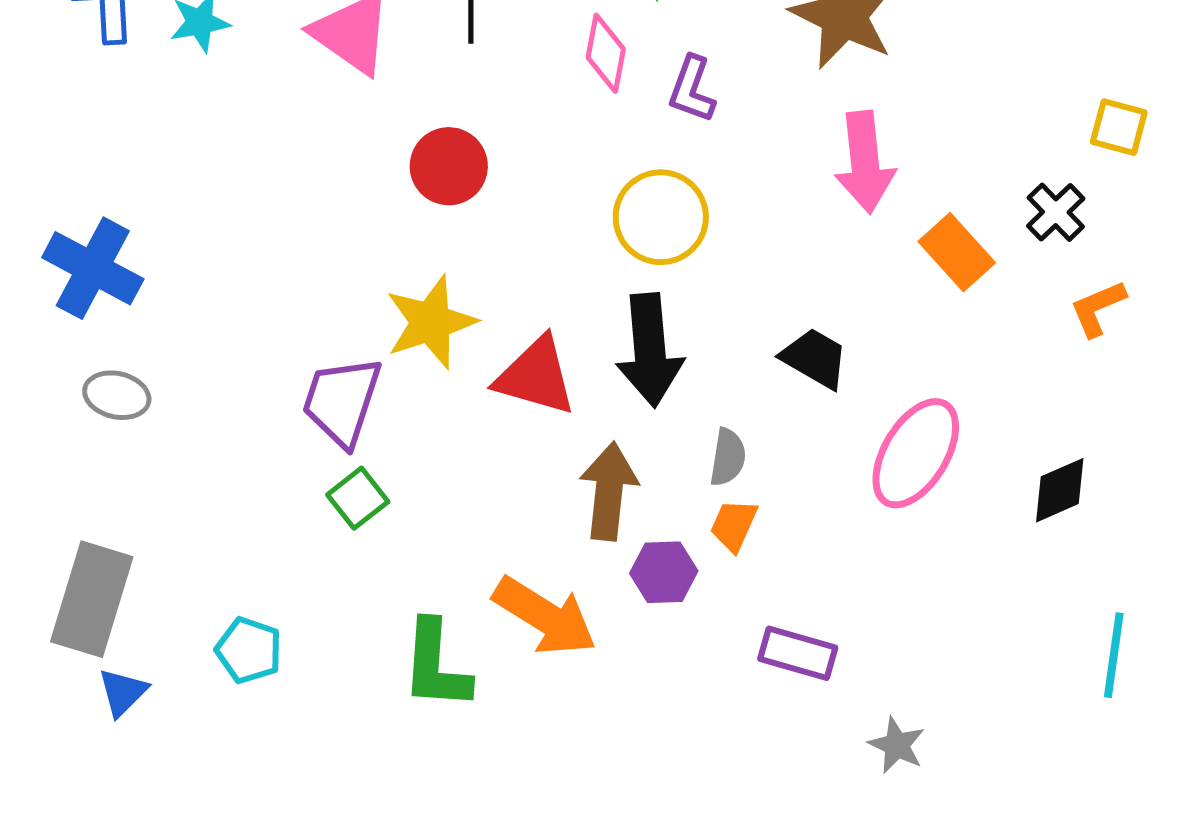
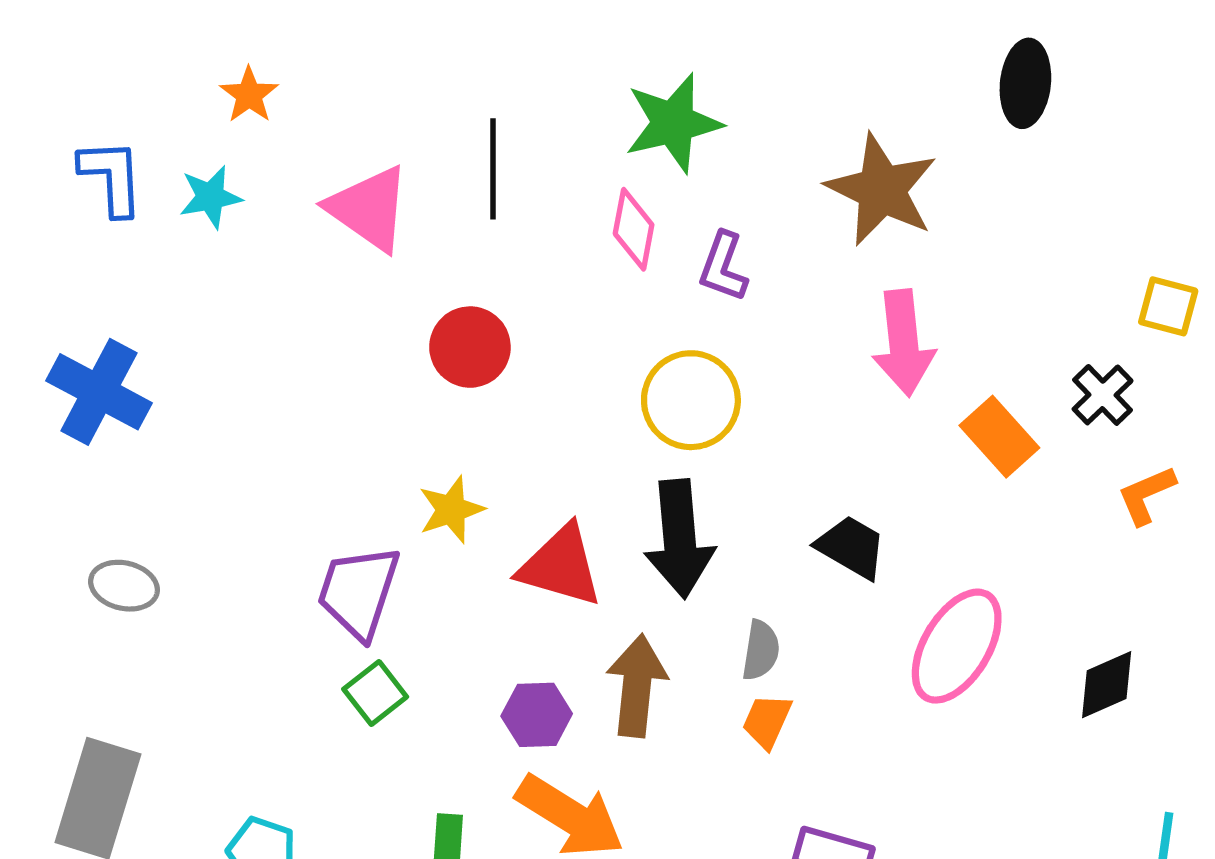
blue cross: (93, 268) -> (99, 392), moved
yellow star: (431, 322) -> (451, 510), size x0.7
purple hexagon: (664, 572) -> (537, 715), moved

